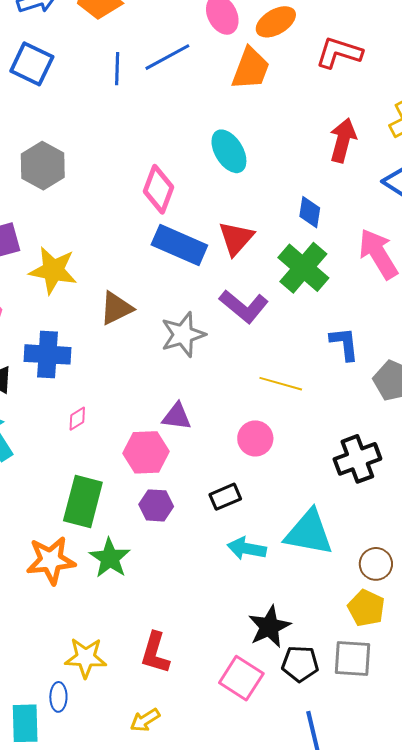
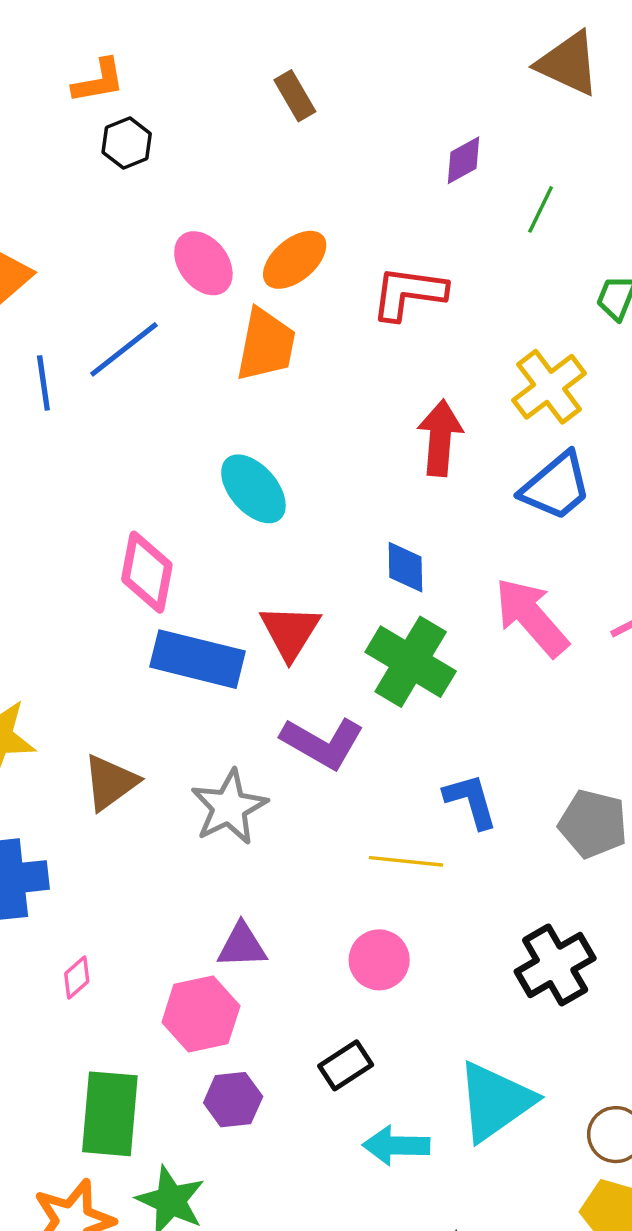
blue L-shape: (344, 344) -> (471, 801), moved
cyan triangle: (309, 533) -> (495, 1101), turned -36

